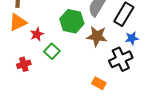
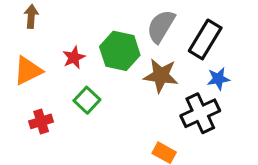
orange triangle: (18, 22) -> (28, 71), moved
red star: (37, 34) -> (74, 57), moved

